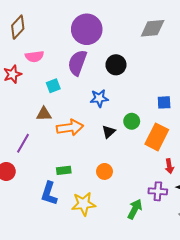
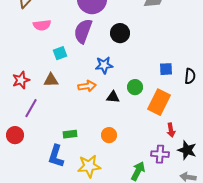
red star: (12, 74) -> (21, 80), moved
orange arrow: (70, 128) -> (87, 86), moved, size x0.7
black triangle: (109, 132) -> (113, 97), turned 48

